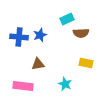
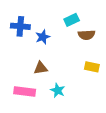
blue cross: (19, 37) -> (20, 26), moved
cyan star: (65, 84) -> (58, 90), moved

